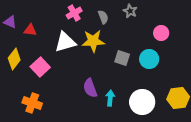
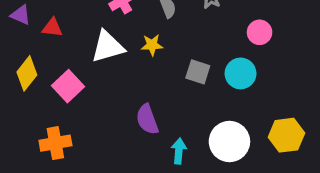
yellow star: (93, 41) -> (152, 45), size x0.6
cyan arrow: (110, 98) -> (179, 151), moved
orange cross: (32, 103) -> (55, 143), turned -30

